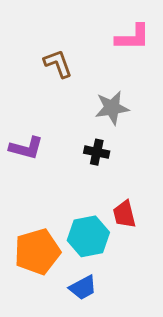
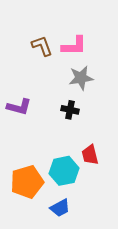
pink L-shape: (133, 37) -> (74, 46), moved

